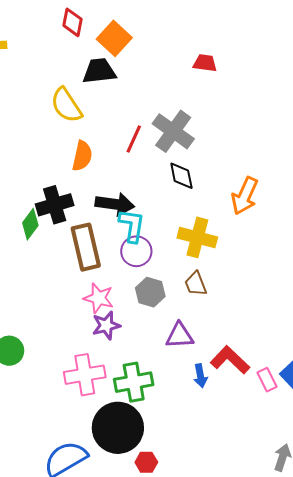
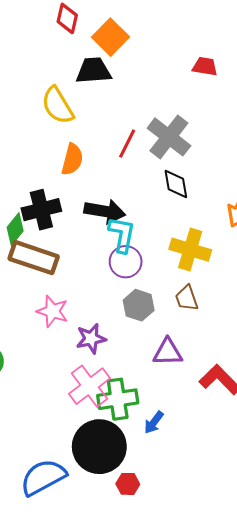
brown rectangle: (86, 247) -> (34, 258), moved, turned -60
pink star: (99, 298) -> (53, 311), moved
pink cross: (85, 375) -> (90, 386), moved, turned -30
blue arrow: (200, 376) -> (154, 422), moved, turned 45

